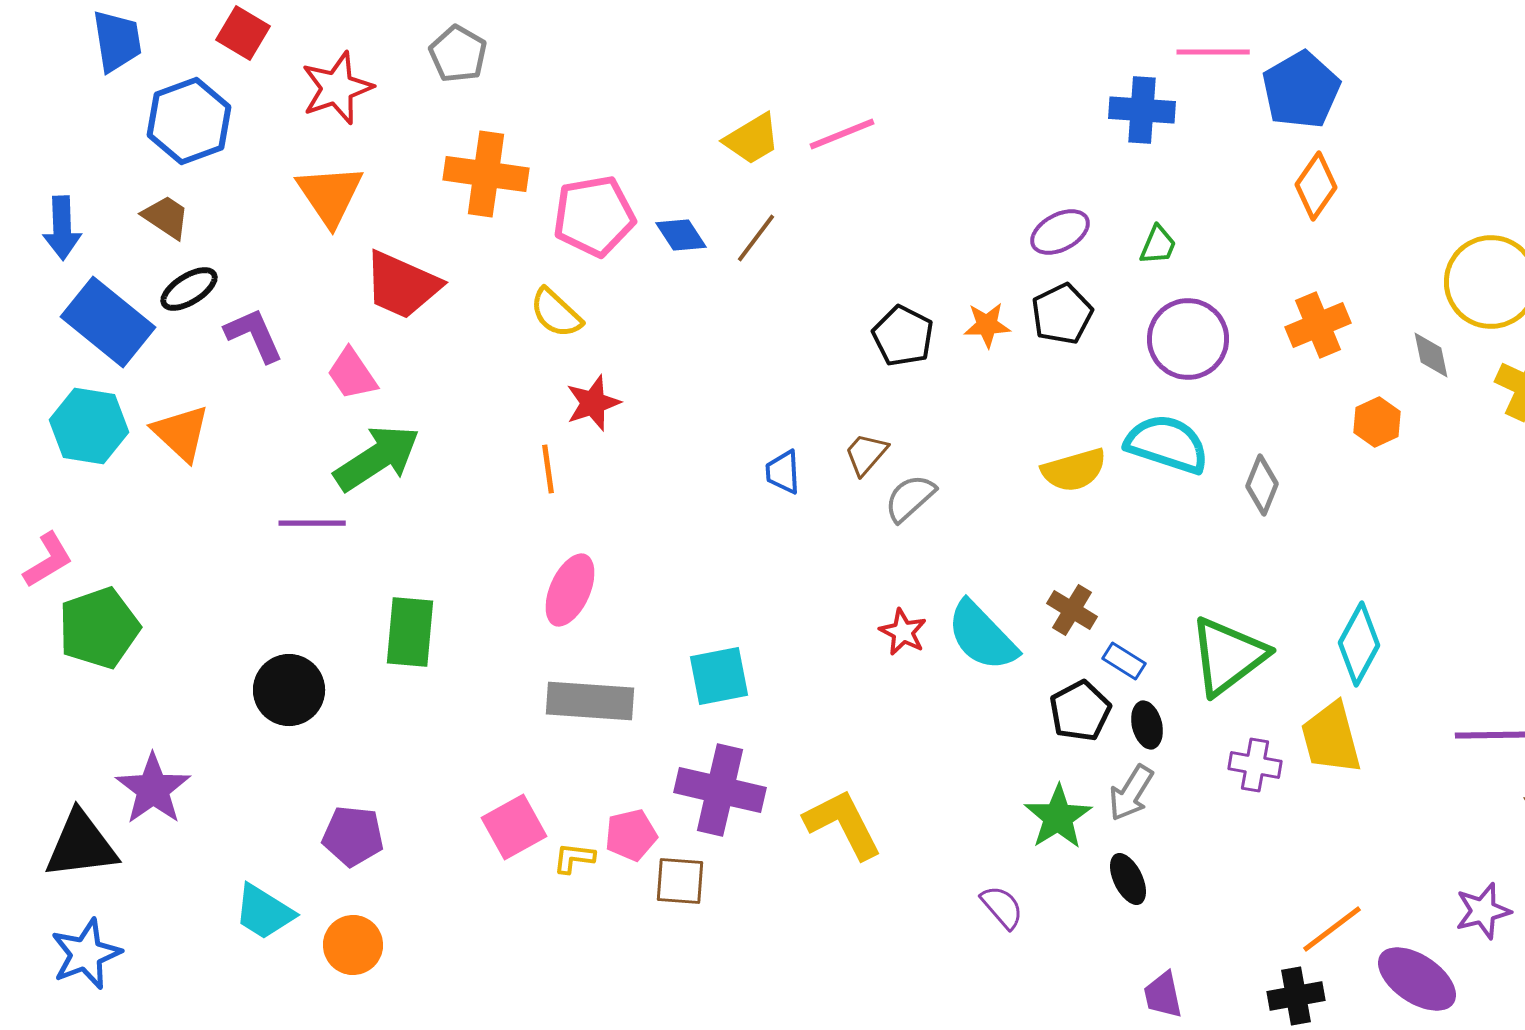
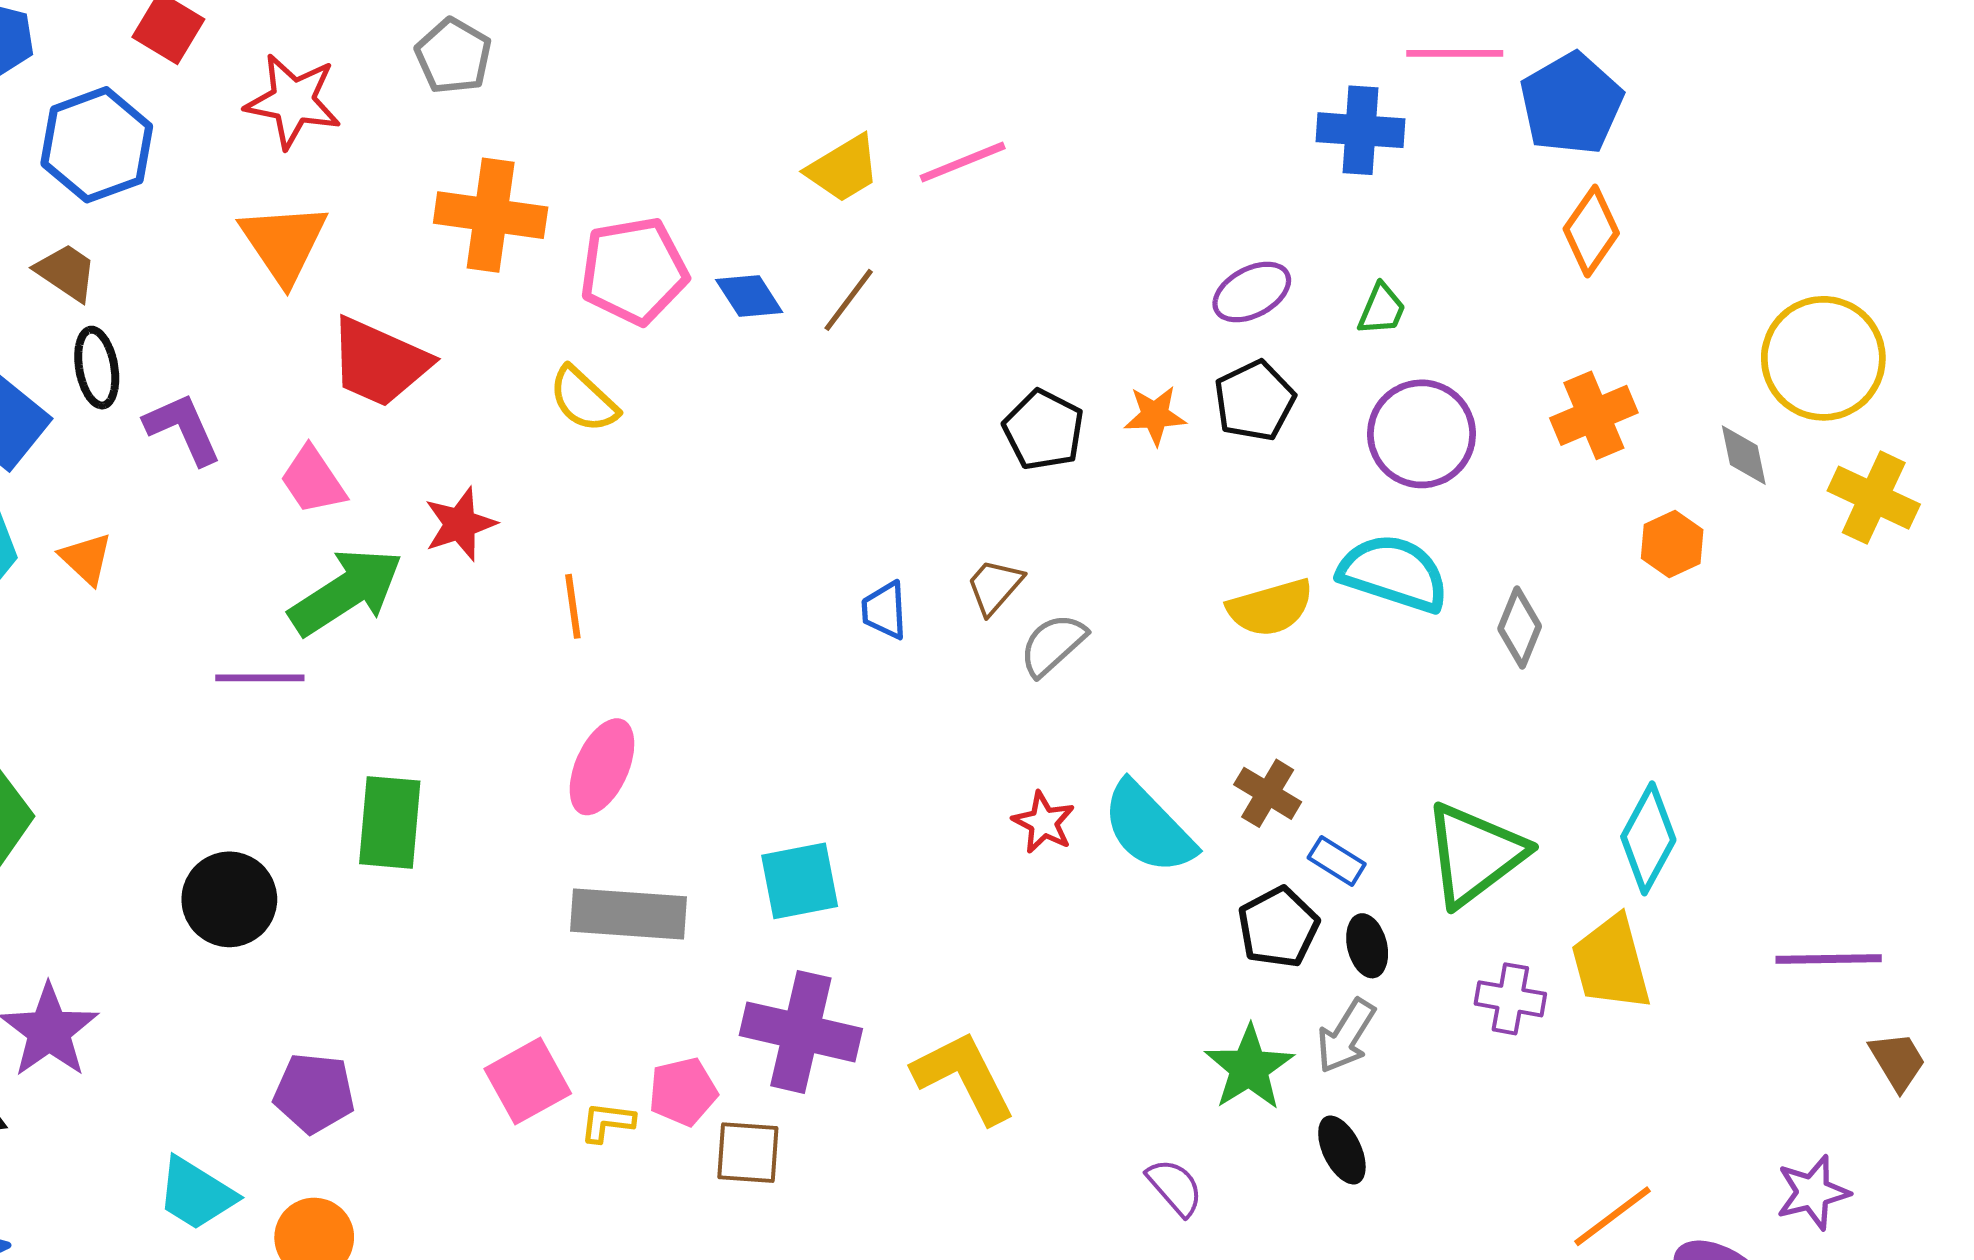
red star: (337, 88) -> (293, 101), turned 30
black ellipse: (189, 289) -> (97, 368), turned -68
red star: (593, 403) -> (460, 524), moved
orange triangle: (181, 433) -> (86, 559), size x0.7

